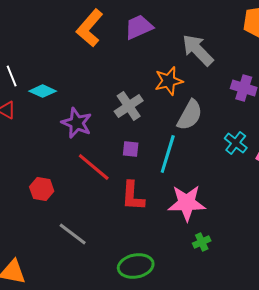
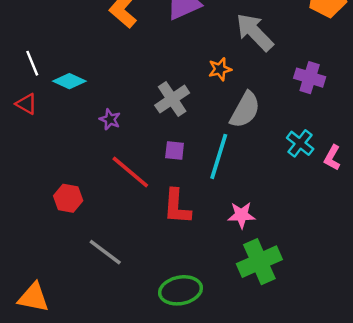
orange star: (169, 81) -> (220, 69), size x0.7
purple star: (77, 123) -> (110, 119), size x0.6
pink star: (187, 203) -> (241, 215), size x0.6
green cross: (202, 242) -> (259, 262), size x2.0

